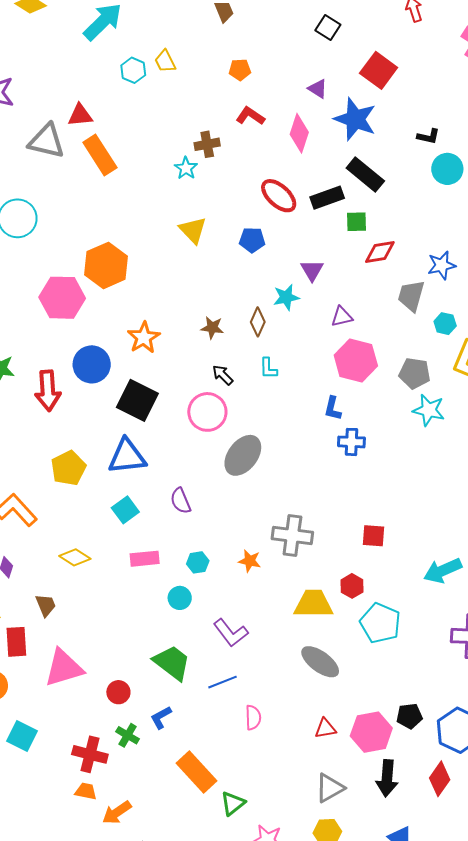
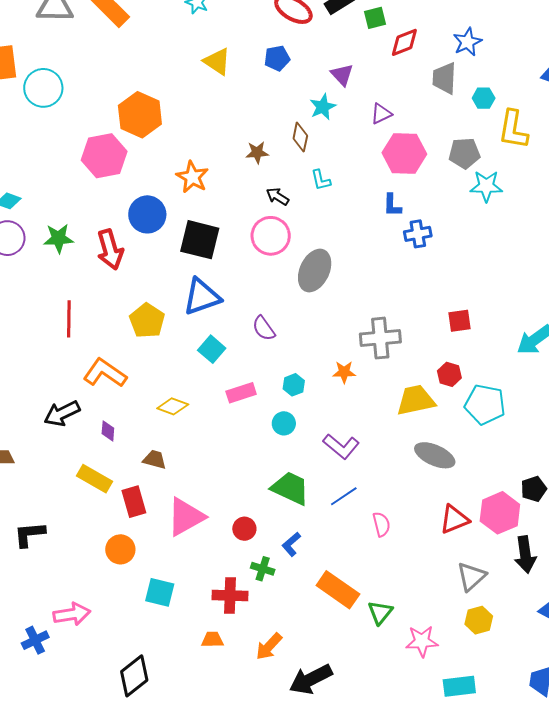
brown trapezoid: (46, 605) -> (155, 459), turned -40
red triangle: (325, 728) -> (454, 519), size x1.4
orange trapezoid: (86, 791) -> (212, 640), moved

